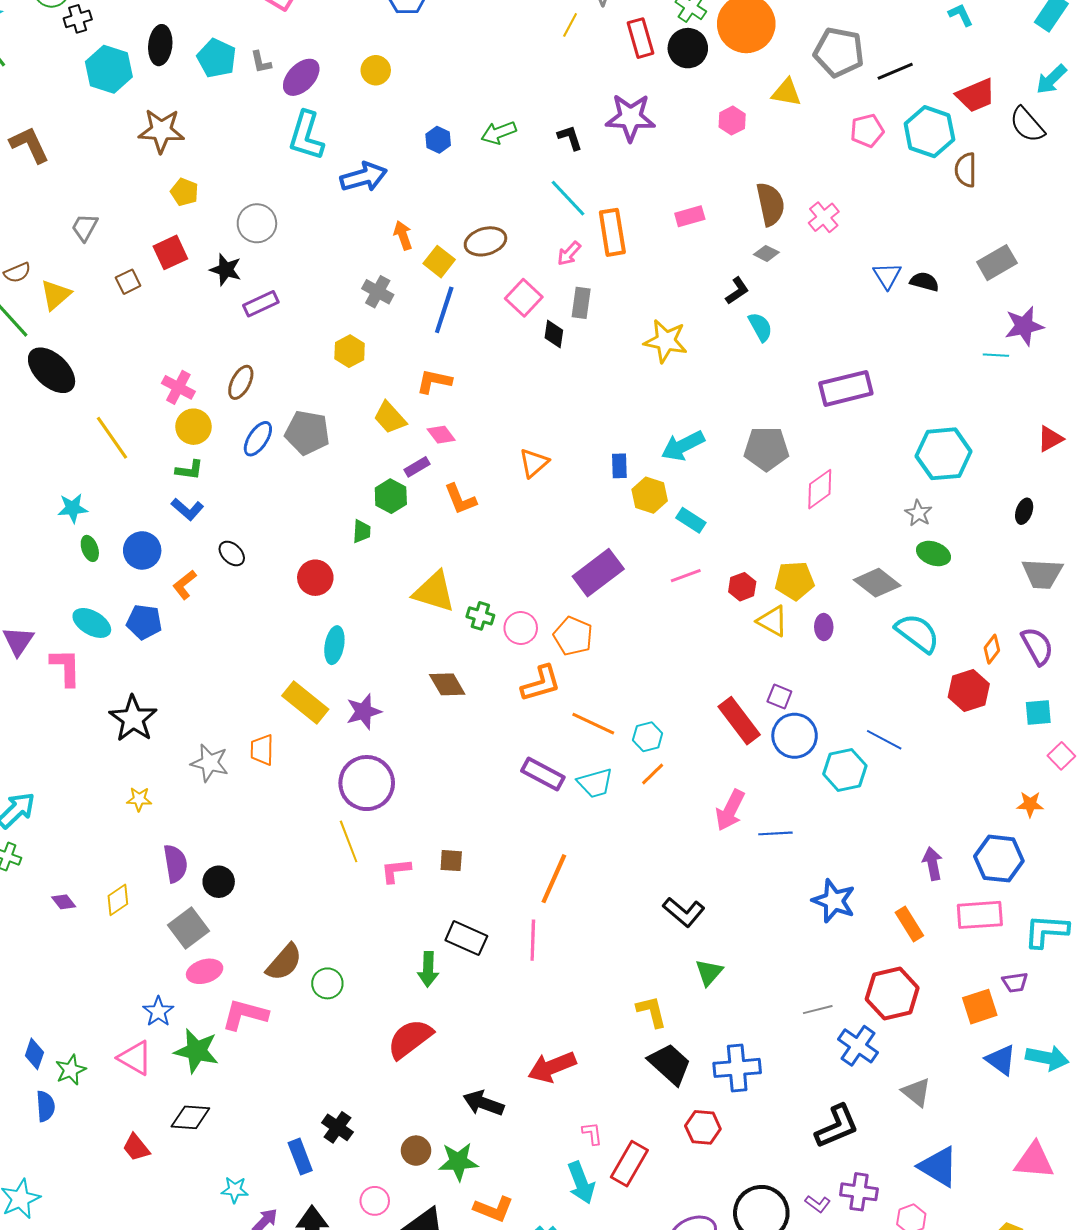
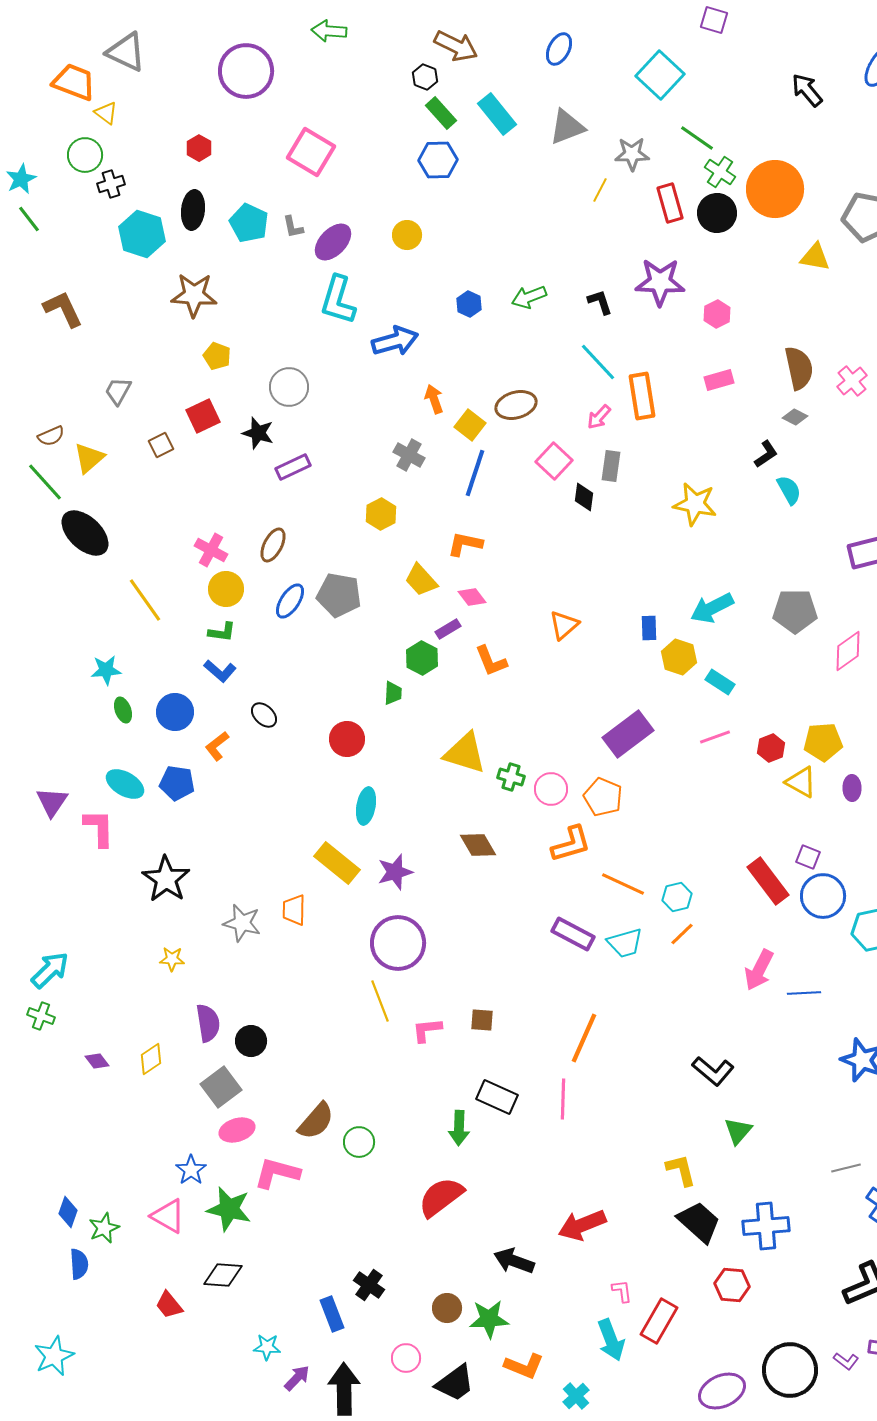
pink hexagon: (732, 121) -> (717, 314), moved

